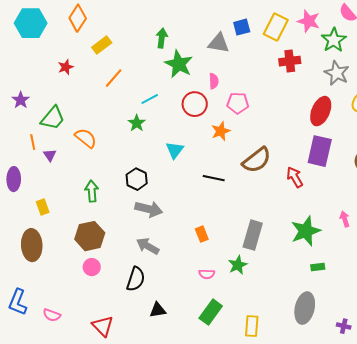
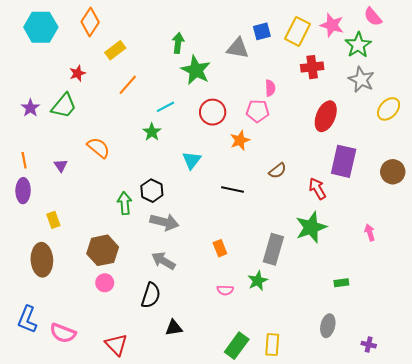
pink semicircle: (214, 81) -> (270, 88), moved
red ellipse: (321, 111) -> (326, 116), moved
green trapezoid: (53, 118) -> (64, 106), moved
orange line: (33, 142) -> (24, 160), moved
brown semicircle: (257, 160) -> (278, 171), size x0.6
green arrow: (92, 191) -> (125, 203), moved
green star: (306, 231) -> (311, 227), moved
gray ellipse: (305, 308) -> (328, 326), size x0.7
green rectangle: (211, 312) -> (237, 346), moved
pink semicircle: (52, 315) -> (63, 333), size x1.4

